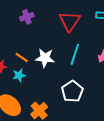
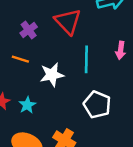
purple cross: (27, 17) -> (29, 30), moved
orange line: (22, 57) -> (20, 59), moved

